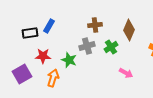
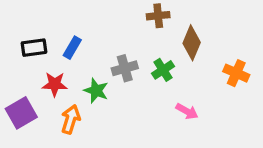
brown cross: (95, 25) -> (158, 16), moved
blue rectangle: (49, 26) -> (72, 48), moved

